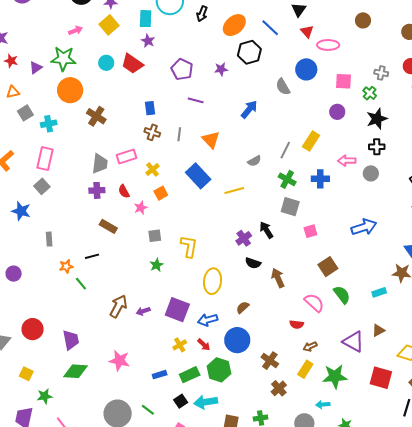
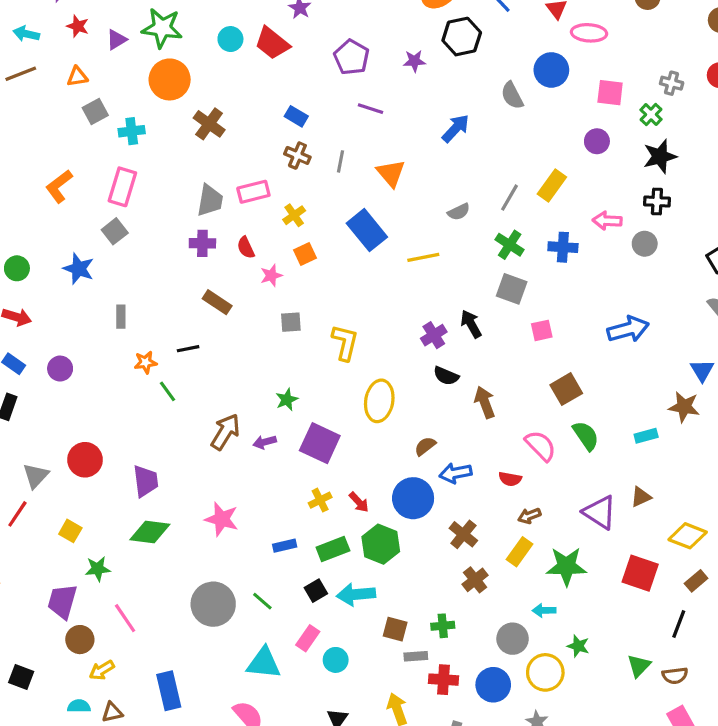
blue rectangle: (150, 108) -> (296, 116), turned -56
green star: (157, 265) -> (287, 400), moved
blue arrow: (208, 320) -> (456, 473), moved

